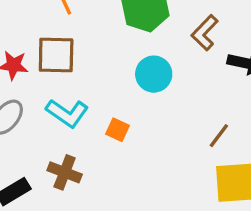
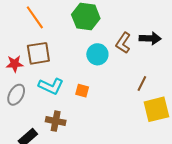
brown L-shape: (205, 33) -> (123, 43), moved

